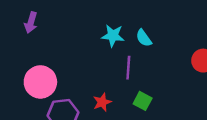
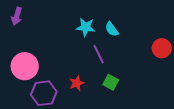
purple line: (128, 68) -> (99, 54), turned -30

